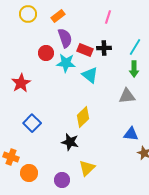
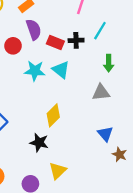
cyan line: (135, 47) -> (100, 31), moved
cyan star: (66, 63) -> (35, 71), moved
blue triangle: (131, 134) -> (105, 134), turned 42

